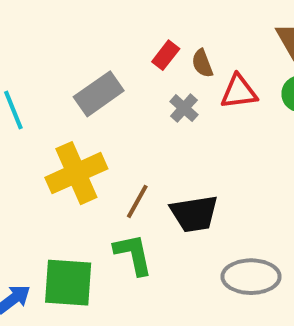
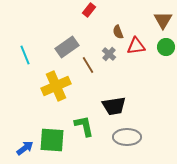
red rectangle: (166, 55) -> (89, 10), moved
brown line: (137, 201) -> (88, 65), moved, turned -60
gray ellipse: (251, 277) -> (127, 137), moved

